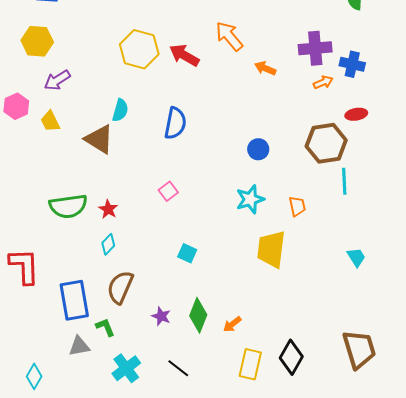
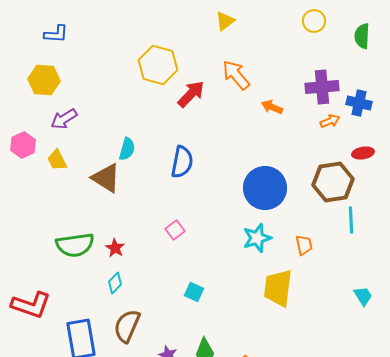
yellow hexagon: (139, 49) -> (158, 65), moved
red arrow: (184, 55) -> (191, 94), turned 104
blue circle: (258, 149) -> (265, 188), size x2.0
red L-shape: (24, 266) -> (31, 305), turned 111

